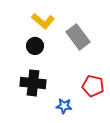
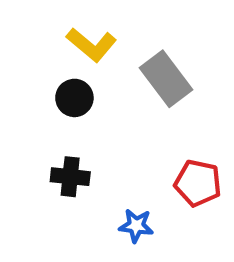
black cross: (33, 83) -> (70, 177), size x0.7

